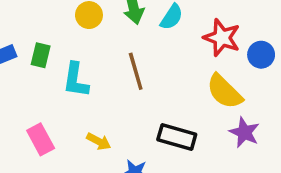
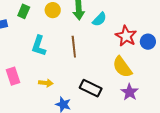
green rectangle: (41, 55) -> (24, 11), moved
blue circle: (261, 55) -> (148, 42), moved
yellow arrow: (99, 141) -> (46, 83), turned -32

